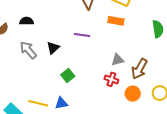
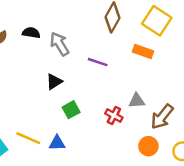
black triangle: (53, 48) -> (54, 82), moved
gray arrow: (28, 50) -> (60, 44), moved
red cross: (111, 79) -> (114, 115), moved

